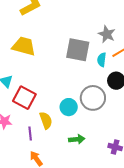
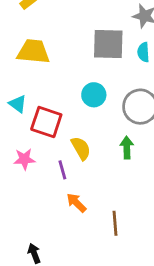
cyan circle: (69, 107) -> (94, 95), moved
green arrow: (77, 139) -> (127, 148), moved, turned -77

